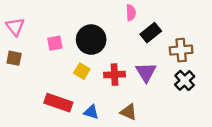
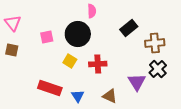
pink semicircle: (131, 13) -> (92, 11), moved
purple triangle: (146, 72) -> (137, 82), moved
blue triangle: (91, 112) -> (78, 96), turned 40

